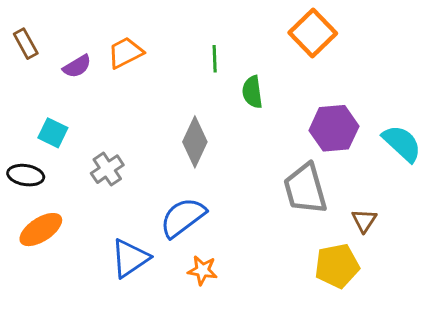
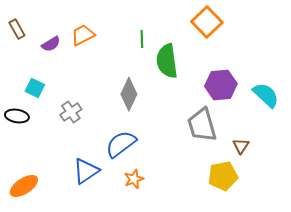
green semicircle: (252, 92) -> (167, 61), size x1.6
orange ellipse: (41, 230) -> (24, 186), moved
orange star: (202, 270) -> (134, 179), turned -30

